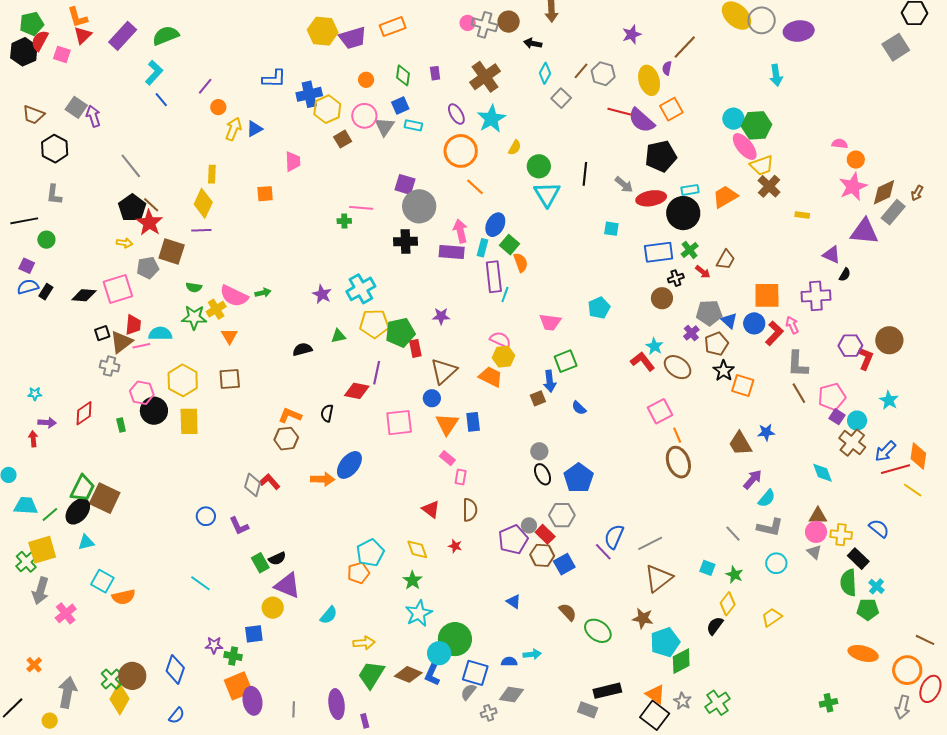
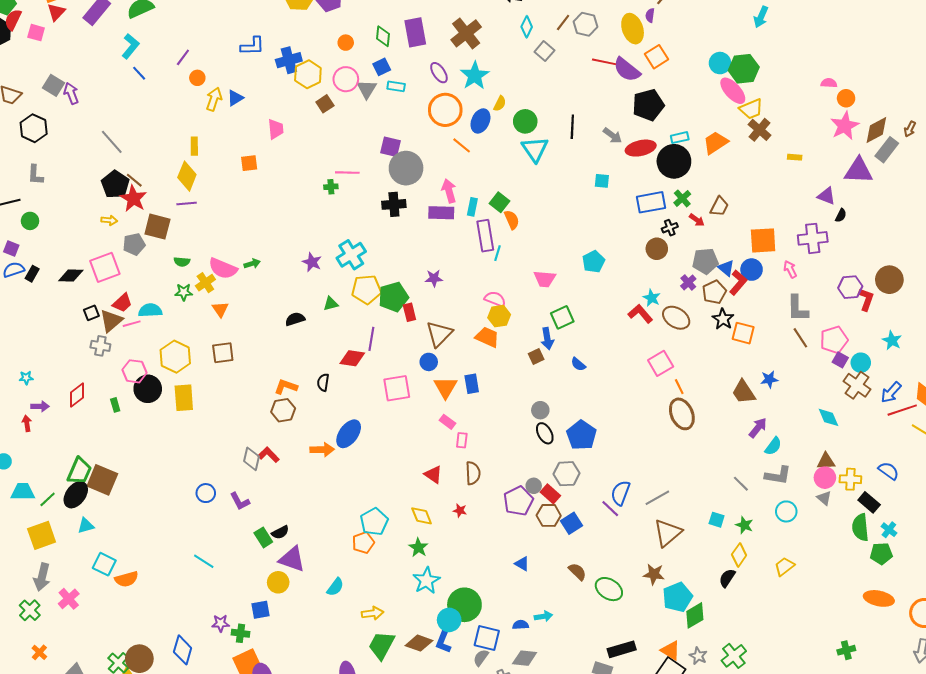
purple rectangle: (435, 73) -> (415, 32), size x2.0
cyan arrow: (776, 75) -> (761, 17), turned 35
blue ellipse: (495, 225) -> (480, 121), moved
green star: (194, 317) -> (184, 292), size x0.7
red trapezoid: (133, 325) -> (122, 303), turned 45
red L-shape: (774, 333) -> (738, 283), moved
green cross: (26, 562) -> (30, 610), moved

